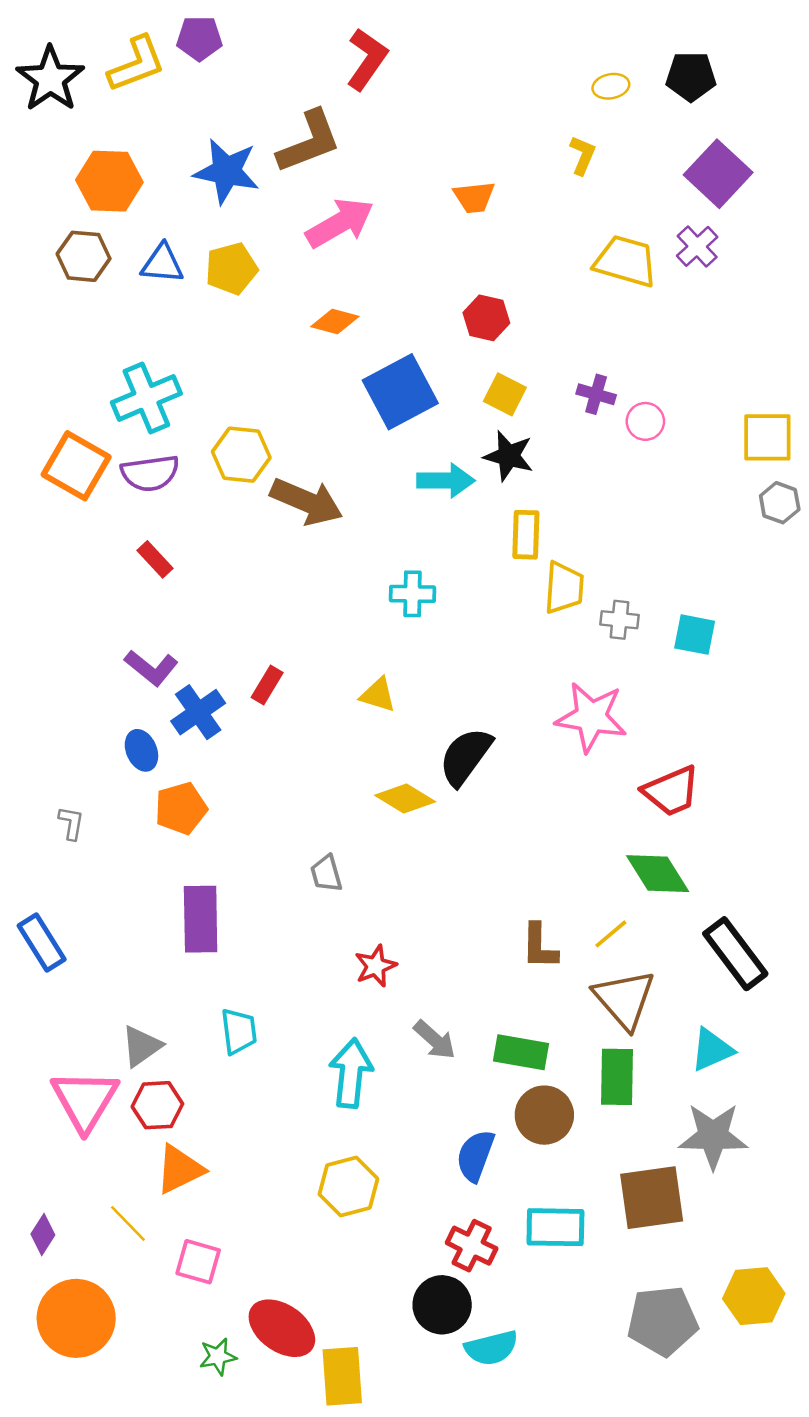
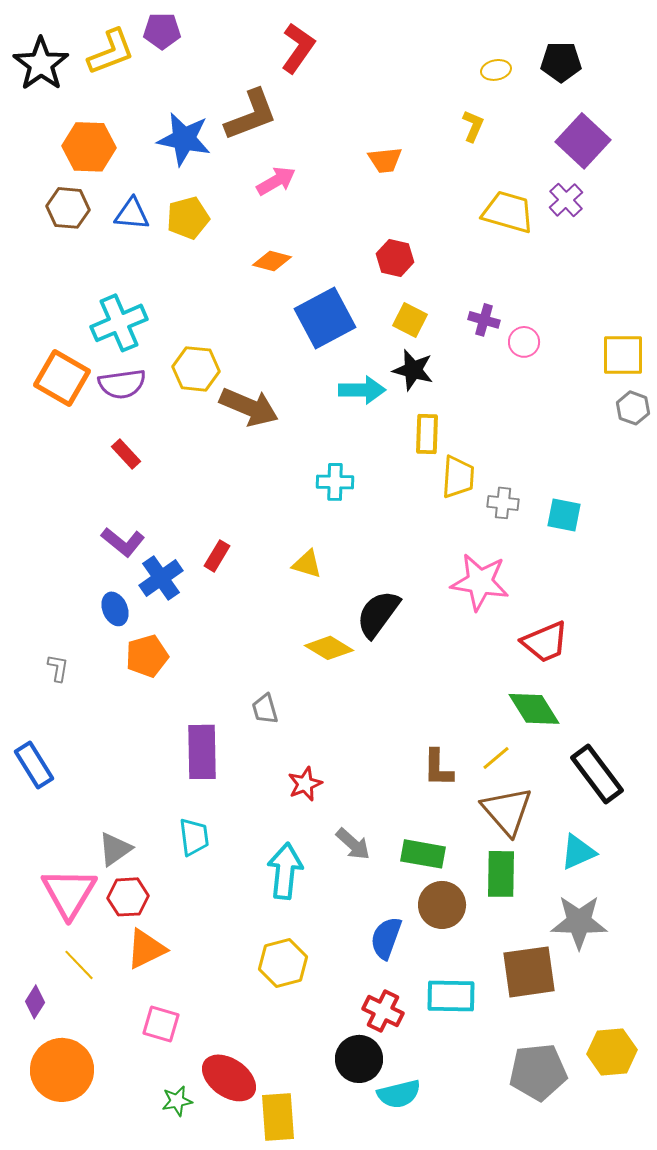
pink arrow: (340, 223) -> (276, 181), size x0.7
purple rectangle: (201, 919) -> (202, 752), moved
yellow line: (128, 1223) -> (79, 965), moved

